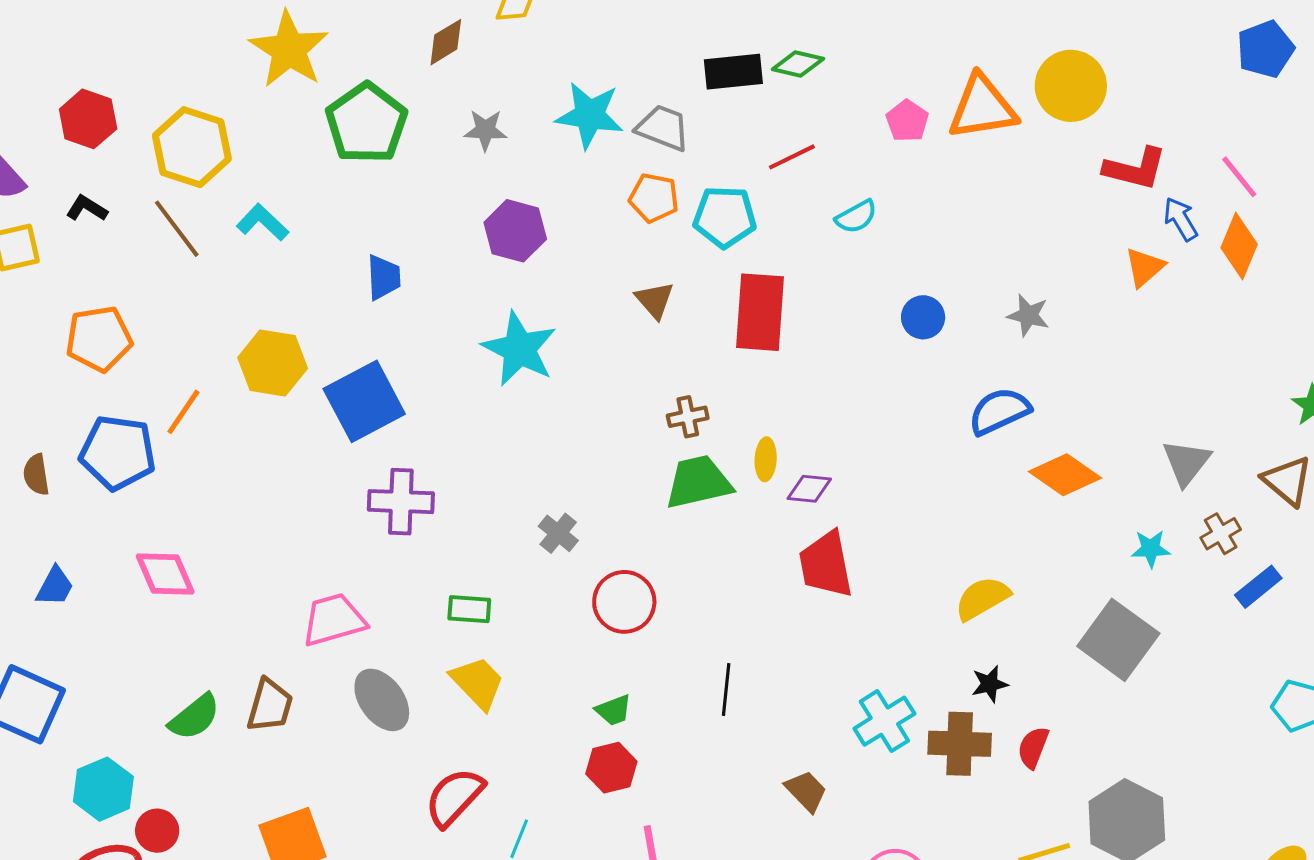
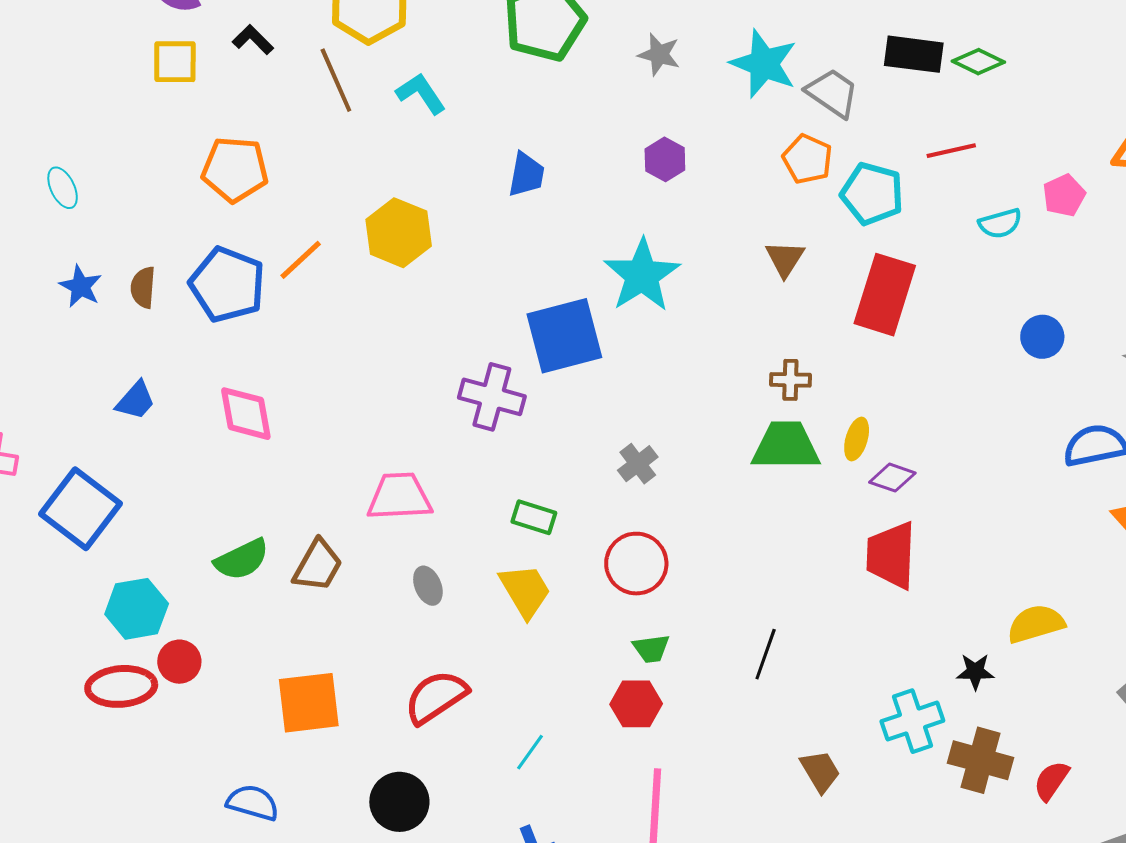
pink pentagon: (907, 121) -> (1064, 195), moved
purple hexagon: (515, 231) -> (665, 159), size x0.7
blue square: (364, 401) -> (564, 336), moved
red circle: (624, 602) -> (636, 564), moved
black star: (990, 684) -> (975, 672), moved
gray ellipse: (382, 700) -> (428, 586), size x0.6
red semicircle: (454, 797) -> (436, 697), moved

